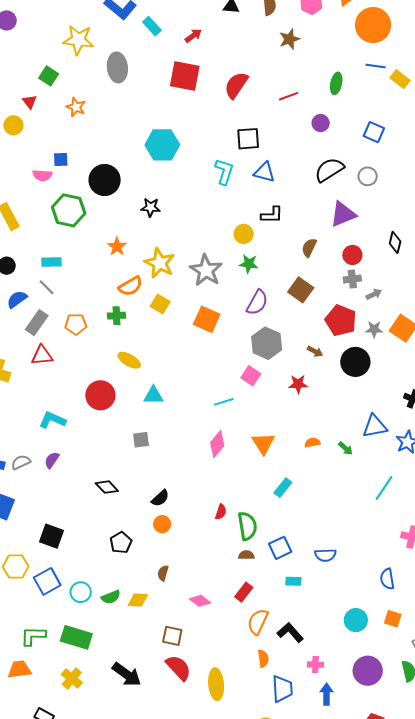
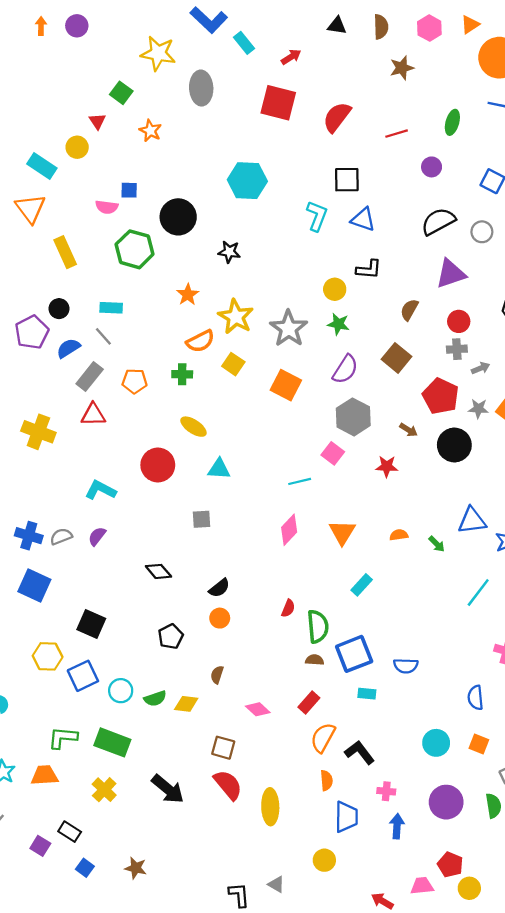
blue square: (280, 548) -> (354, 654), size x1.4

